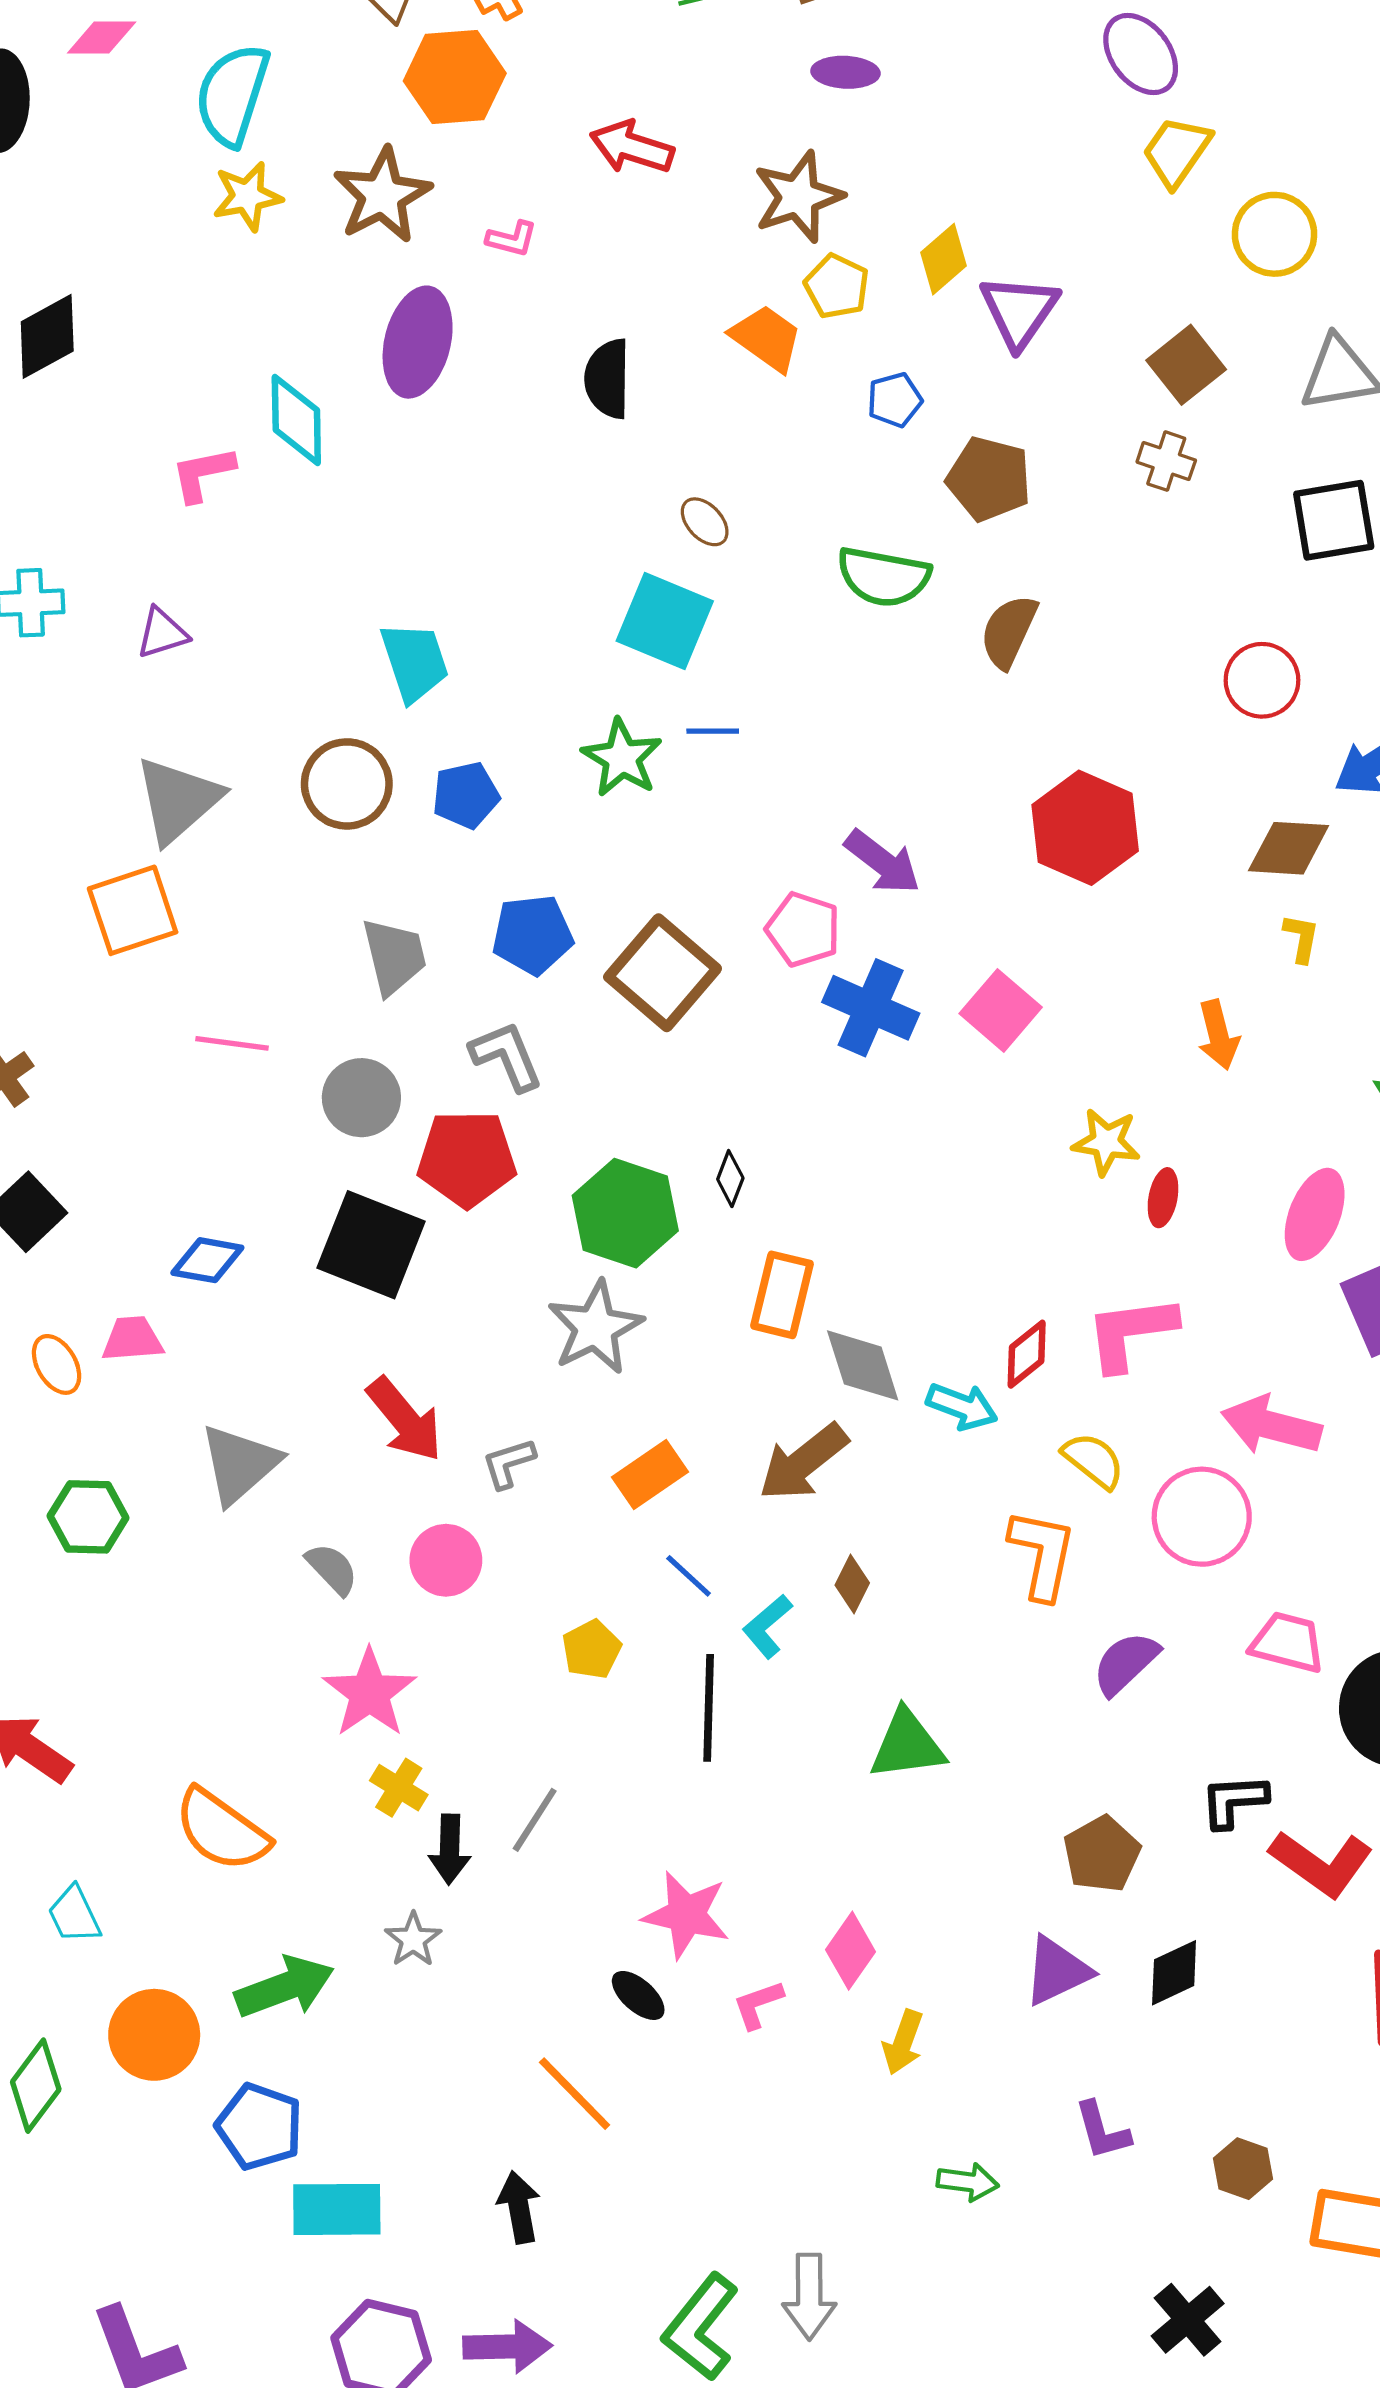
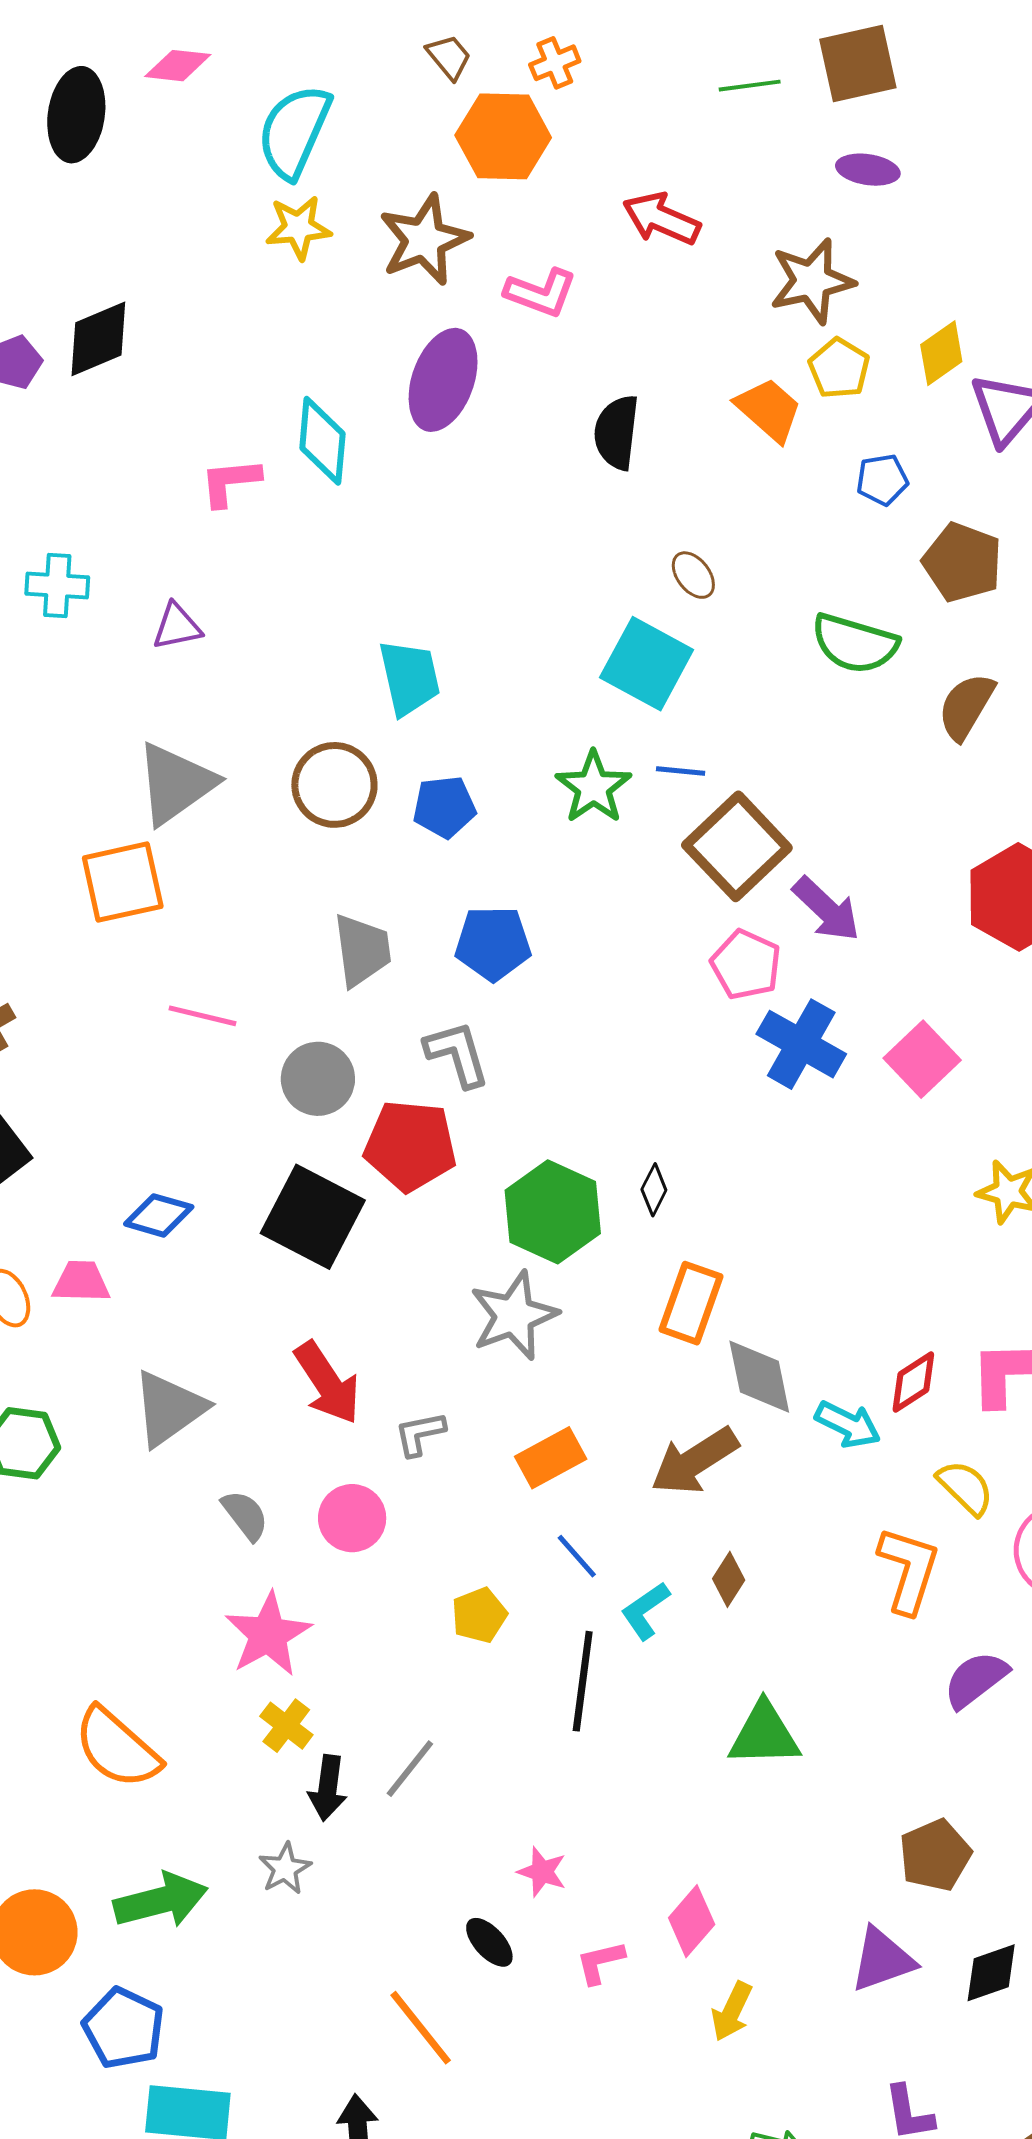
pink L-shape: (512, 239) -> (541, 293), size x1.5
brown square: (663, 973) -> (737, 846), moved
pink star: (686, 1915) -> (542, 1872), size x0.6

